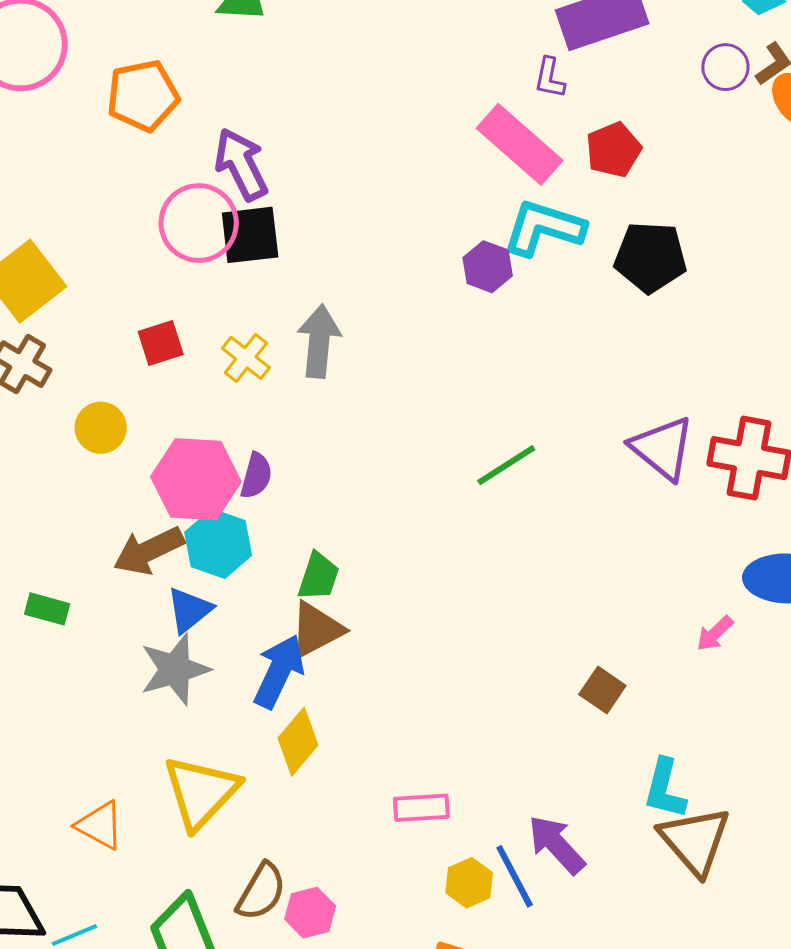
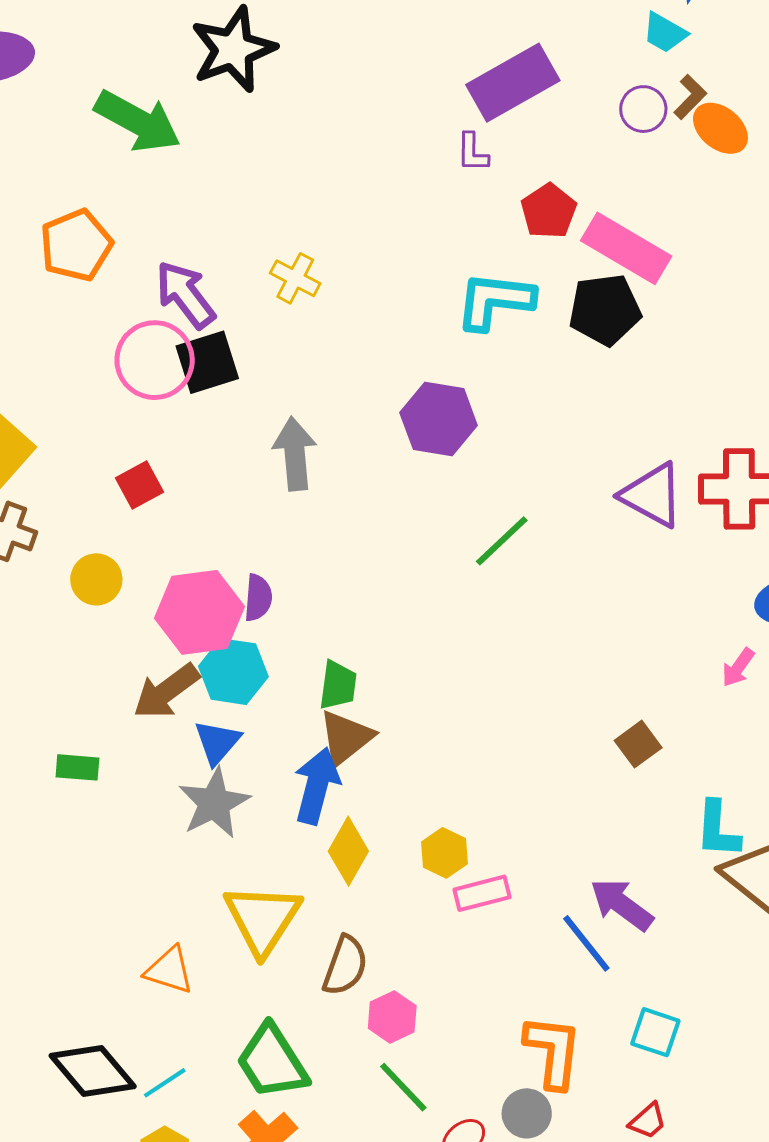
pink rectangle: (520, 144) -> (626, 248), moved
purple hexagon: (488, 267) -> (439, 419), moved, size x1.5
yellow cross: (246, 358) -> (295, 278), moved
brown square: (602, 690) -> (638, 744), turned 30
yellow hexagon: (469, 883) -> (444, 853), moved
brown semicircle: (261, 892) -> (345, 966), moved

